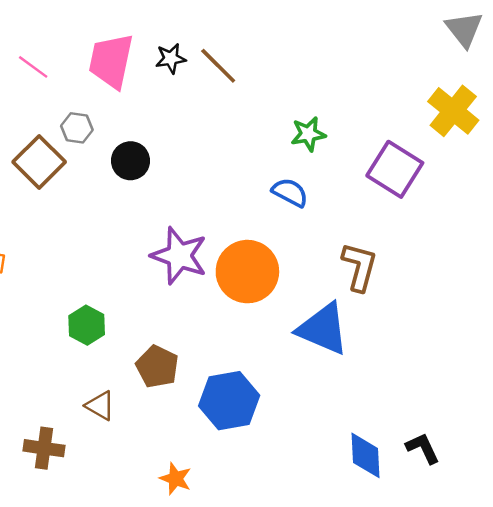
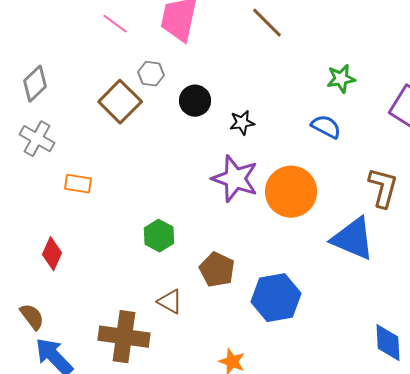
black star: (171, 58) -> (242, 123), moved
brown cross: (44, 448) -> (124, 337), size x1.5

